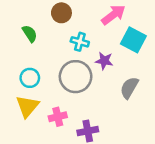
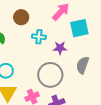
cyan square: (133, 40) -> (79, 28), turned -30
gray circle: (76, 77) -> (50, 75), moved

